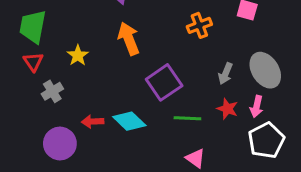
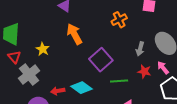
gray cross: (52, 91) -> (29, 75), size x1.5
pink arrow: (257, 107) -> (163, 68), turned 136

